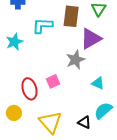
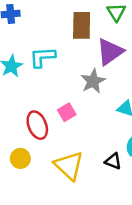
cyan L-shape: (42, 26) -> (42, 57), moved

